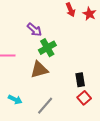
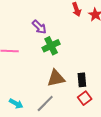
brown triangle: (39, 70) -> (56, 78), moved
cyan arrow: (15, 100) -> (16, 104), moved

